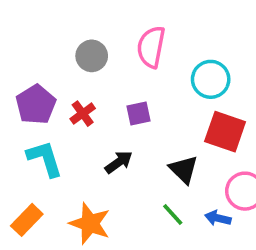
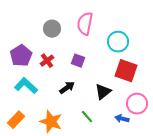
purple square: (139, 114) -> (78, 61), turned 32
cyan L-shape: (45, 159) -> (26, 86), turned -30
black triangle: (184, 169) -> (103, 92), turned 36
green line: (173, 214) -> (87, 117), moved

